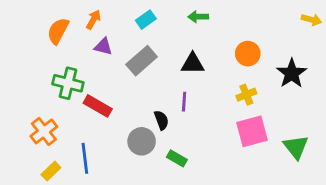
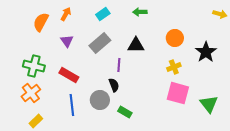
purple triangle: (103, 46) -> (67, 41), moved, turned 40
green cross: (68, 83) -> (34, 66), moved
purple line: (184, 102) -> (119, 65), moved
pink square: (252, 131) -> (178, 93), turned 30
blue line: (85, 158) -> (72, 105), moved

